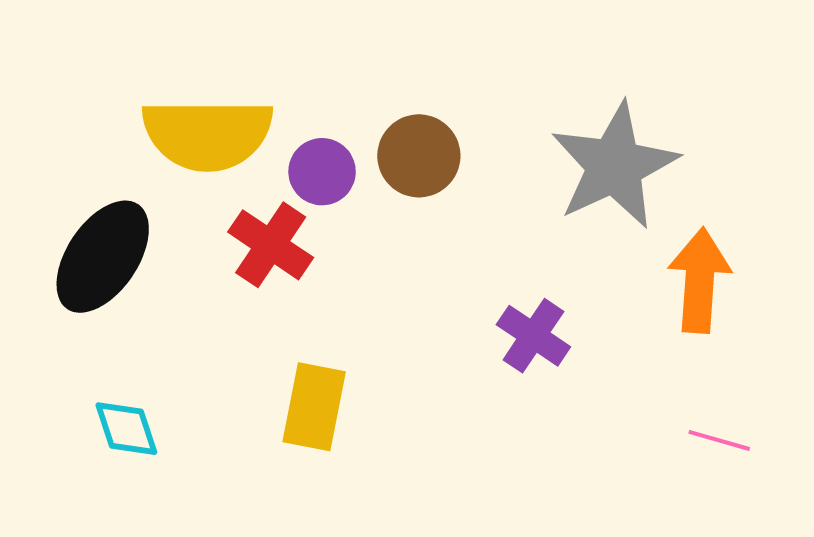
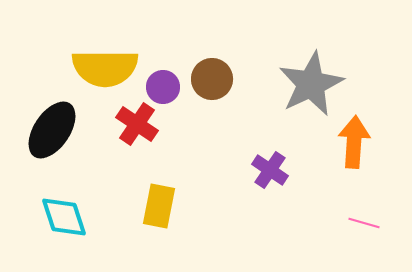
cyan diamond: (126, 429) -> (64, 217), size x1.4

